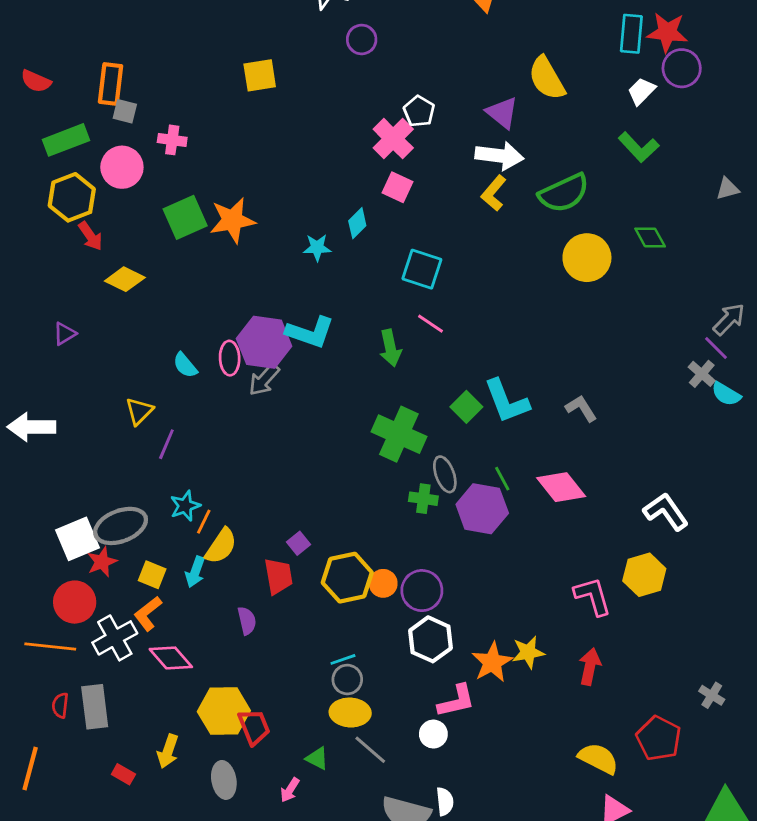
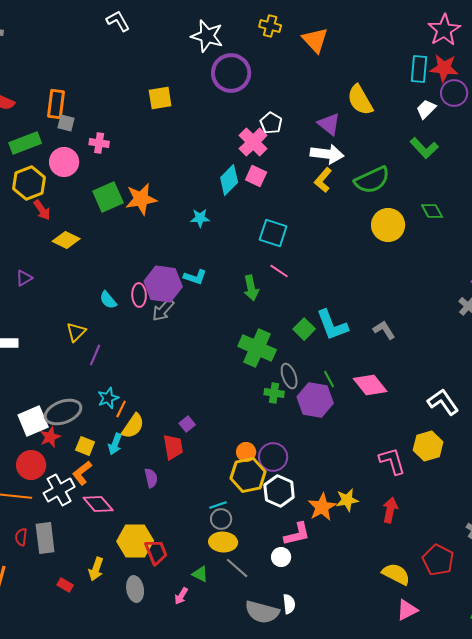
purple circle: (362, 39) -> (231, 73), size x1.8
cyan diamond: (357, 223) -> (229, 180), moved, size x1.4
cyan L-shape: (310, 332) -> (195, 277), size x0.7
yellow hexagon: (347, 578) -> (248, 475), moved

